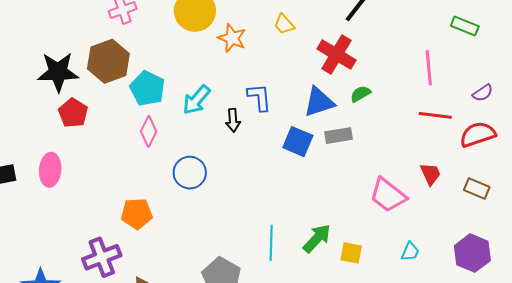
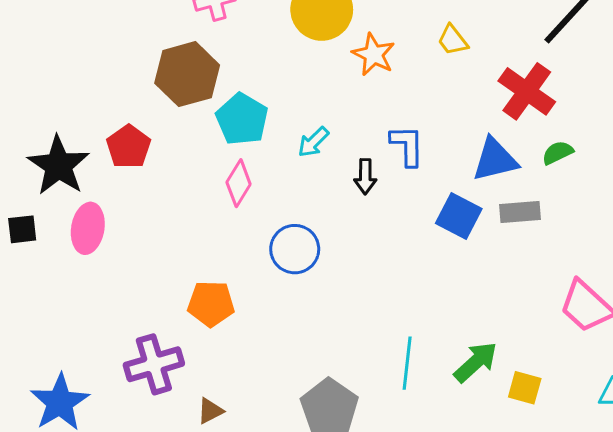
black star: (58, 72) -> (58, 166), moved, turned 30
cyan arrow: (196, 100) -> (313, 142), size x0.7

